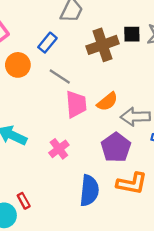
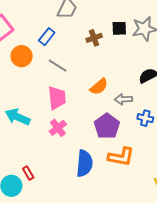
brown cross: (102, 45) -> (94, 38), size x0.6
pink trapezoid: (76, 104) -> (57, 98), moved
gray arrow: (135, 117) -> (123, 99), size x0.7

